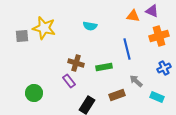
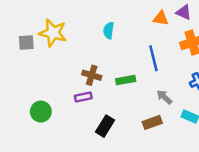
cyan semicircle: (90, 26) -> (109, 30), turned 88
purple rectangle: (69, 81) -> (83, 97), turned -64
brown rectangle: (117, 95) -> (152, 122), moved

